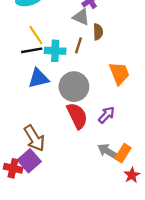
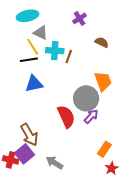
gray triangle: (81, 17) -> (41, 33), moved
brown semicircle: (98, 32) -> (102, 42), moved, turned -64
cyan cross: (55, 51) -> (55, 51), moved
gray circle: (74, 87) -> (86, 98), moved
gray arrow: (108, 151) -> (55, 163), moved

